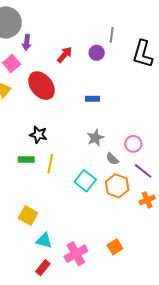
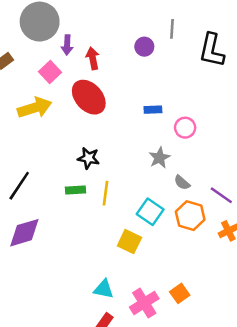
purple circle: (97, 53) -> (144, 47), moved
red arrow: (65, 55) -> (93, 58), moved, turned -48
pink circle: (133, 144) -> (185, 128), moved
yellow square: (28, 216) -> (129, 242), moved
orange square: (115, 247) -> (180, 293), moved

